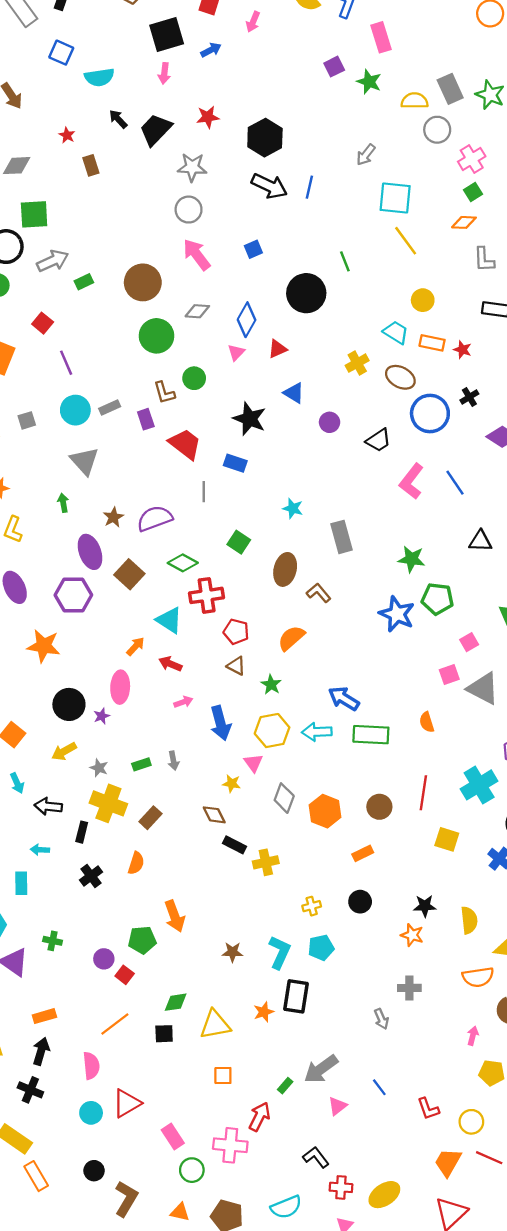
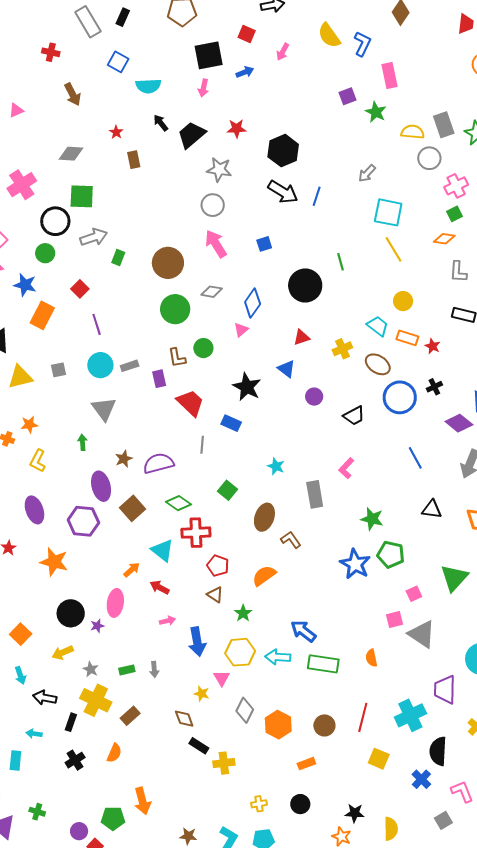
green rectangle: (84, 282) -> (118, 257), turned -49
red triangle: (277, 349) -> (302, 337), moved
pink L-shape: (411, 481) -> (346, 468), moved, size x0.7

